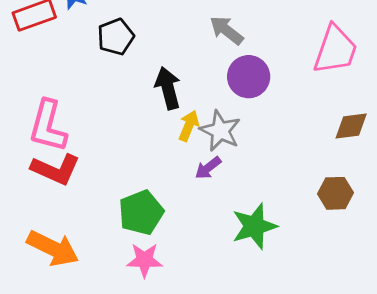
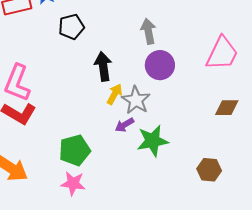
gray arrow: (226, 30) -> (148, 31), turned 35
brown hexagon: (335, 193) -> (209, 170), moved
green star: (254, 226) -> (153, 141), moved

